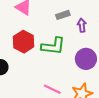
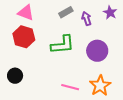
red hexagon: (24, 42) -> (24, 37), moved

